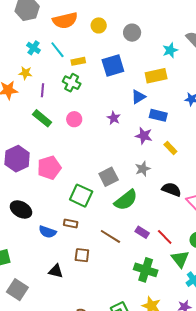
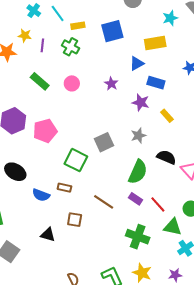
purple line: (42, 90) -> (42, 45), moved
green semicircle: (126, 200) -> (138, 172), moved, turned -30
green triangle: (180, 259) -> (173, 227), turned -42

